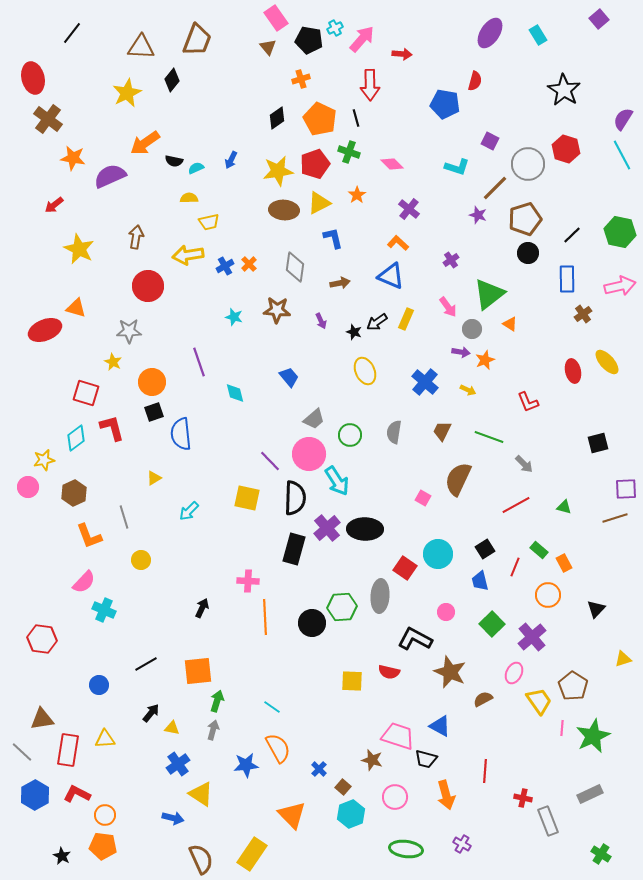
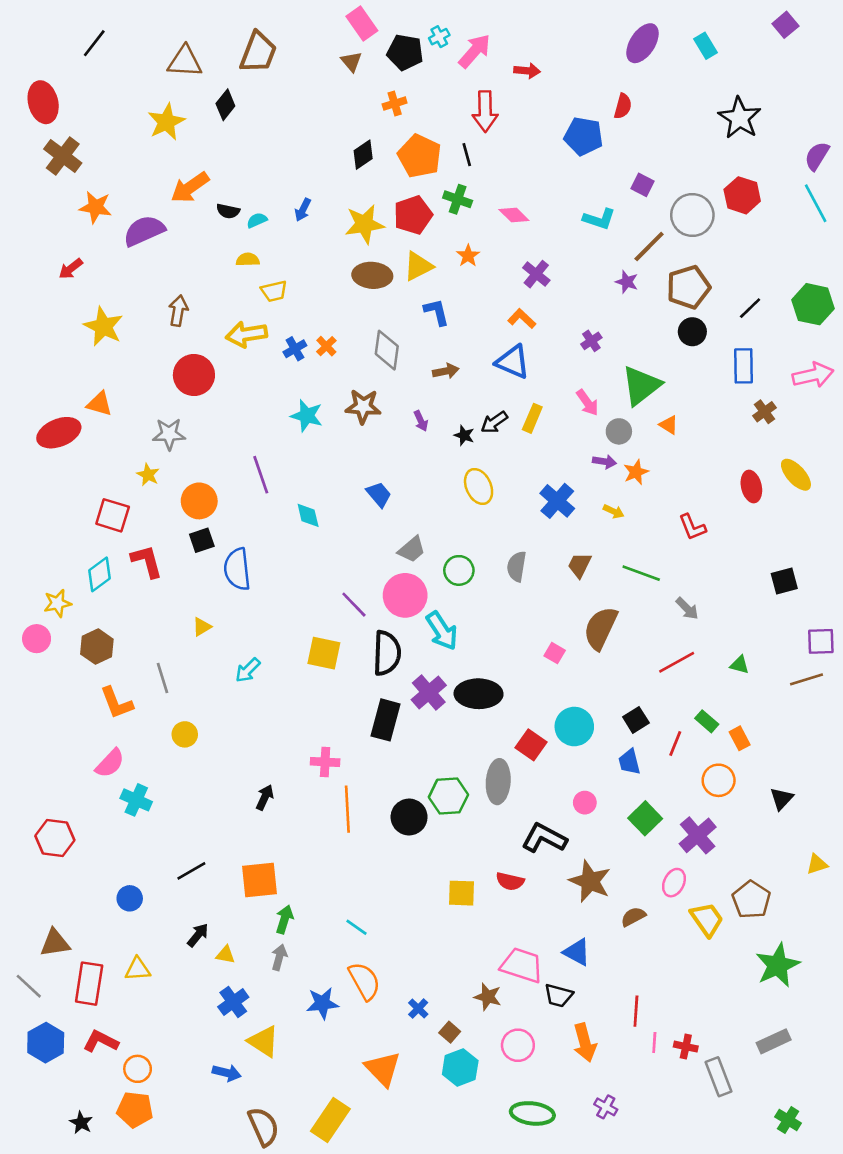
cyan star: (234, 317) -> (307, 416), size x1.4
pink line: (562, 728) -> (654, 1043), moved

